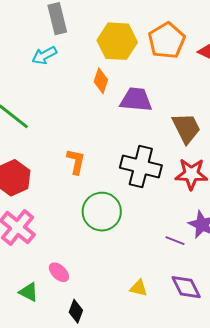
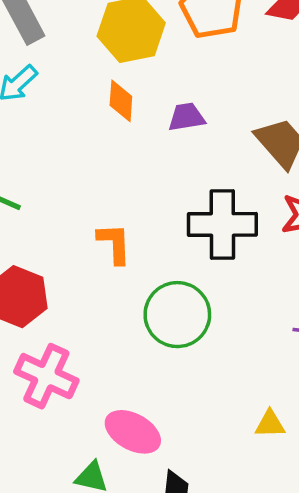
purple trapezoid: (136, 100) -> (186, 117), size x0.7
pink ellipse: (59, 272) -> (133, 432), size x1.5

